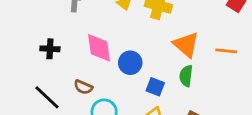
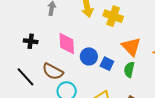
brown semicircle: (83, 87) -> (53, 71), size x1.5
blue square: (155, 87) -> (107, 64), moved

